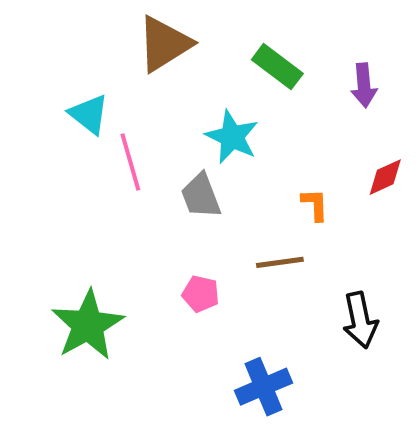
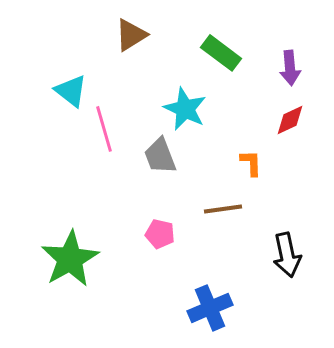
brown triangle: (164, 44) -> (131, 35), size x0.7
red diamond: (385, 177) -> (290, 120), moved

